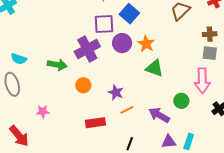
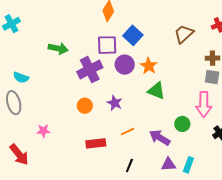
green arrow: (57, 65) -> (58, 48), moved
purple star: (116, 92) -> (115, 103), moved

